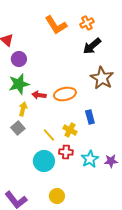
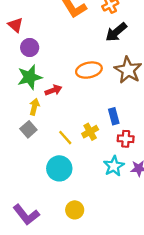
orange ellipse: (65, 94) -> (89, 70), moved
red arrow: (39, 95) -> (53, 90), turned 152
yellow cross: (70, 130) -> (90, 132), turned 32
red cross: (66, 152) -> (126, 139), moved

